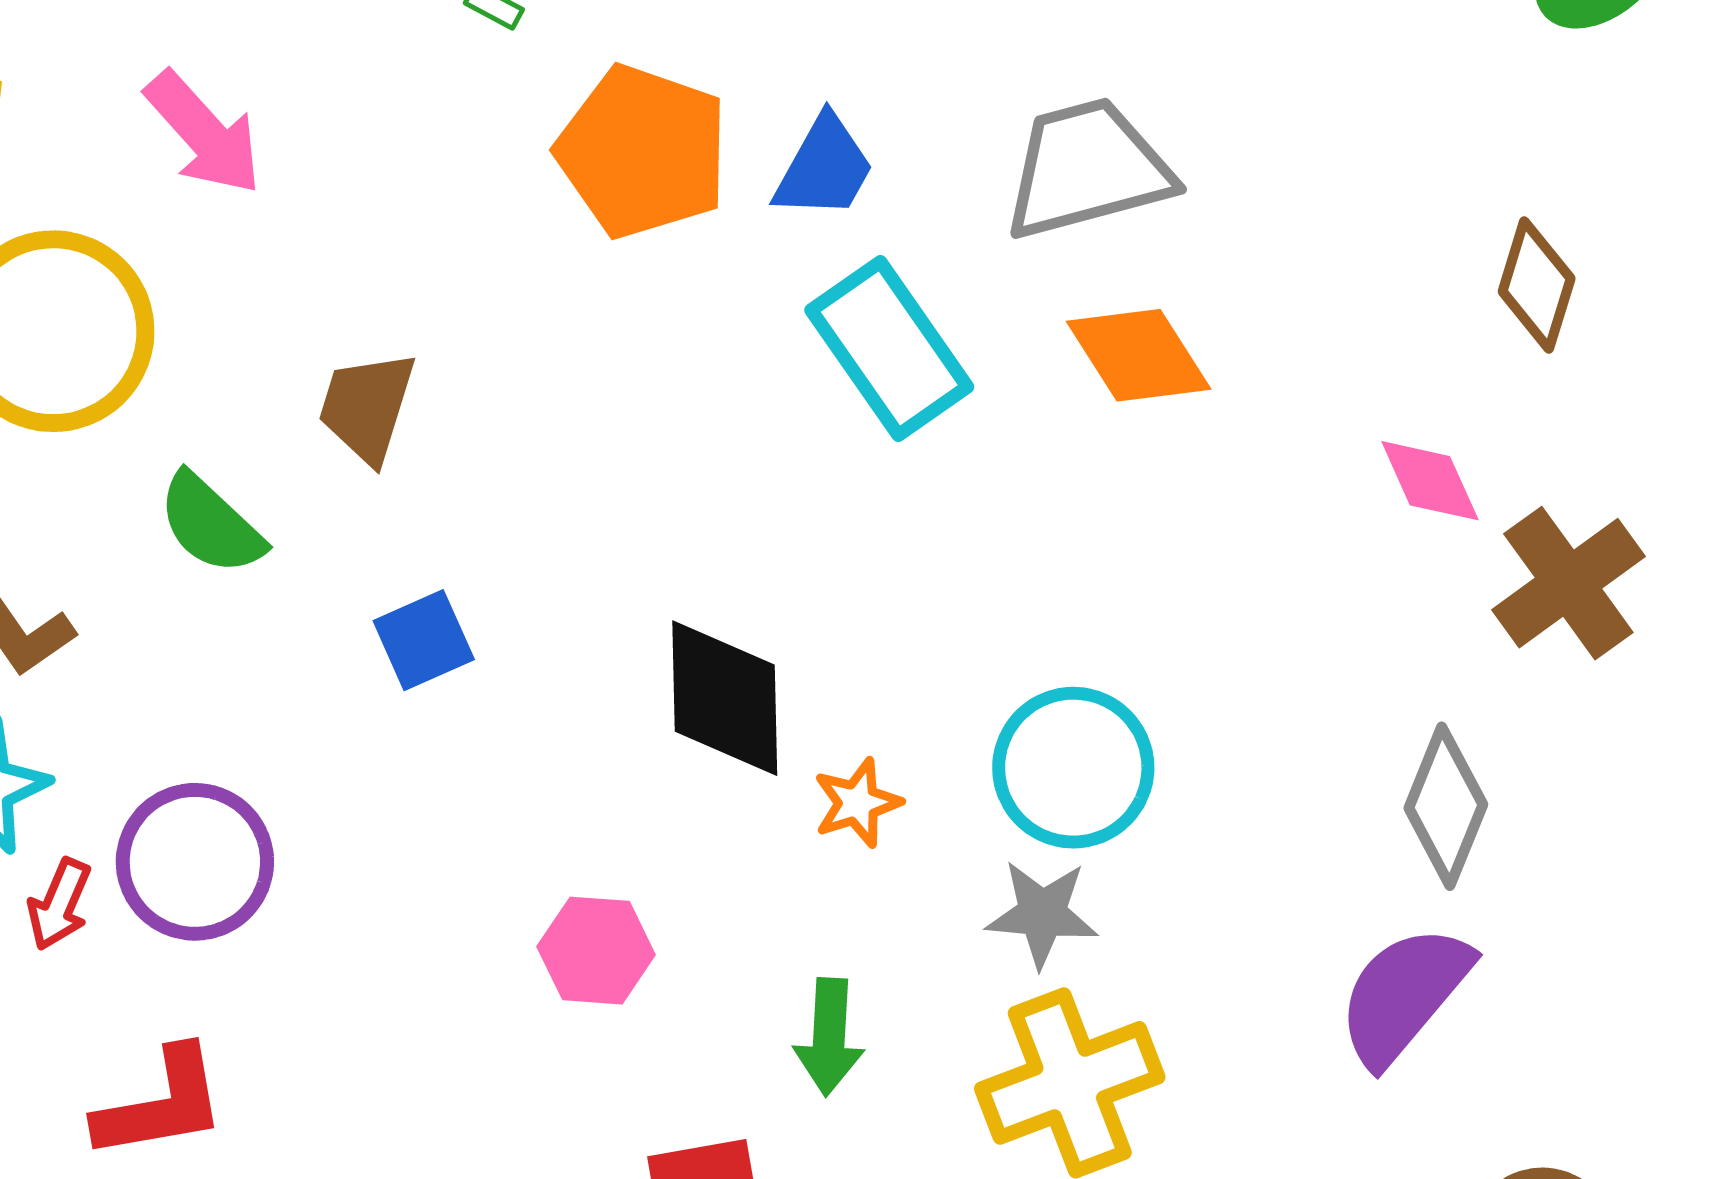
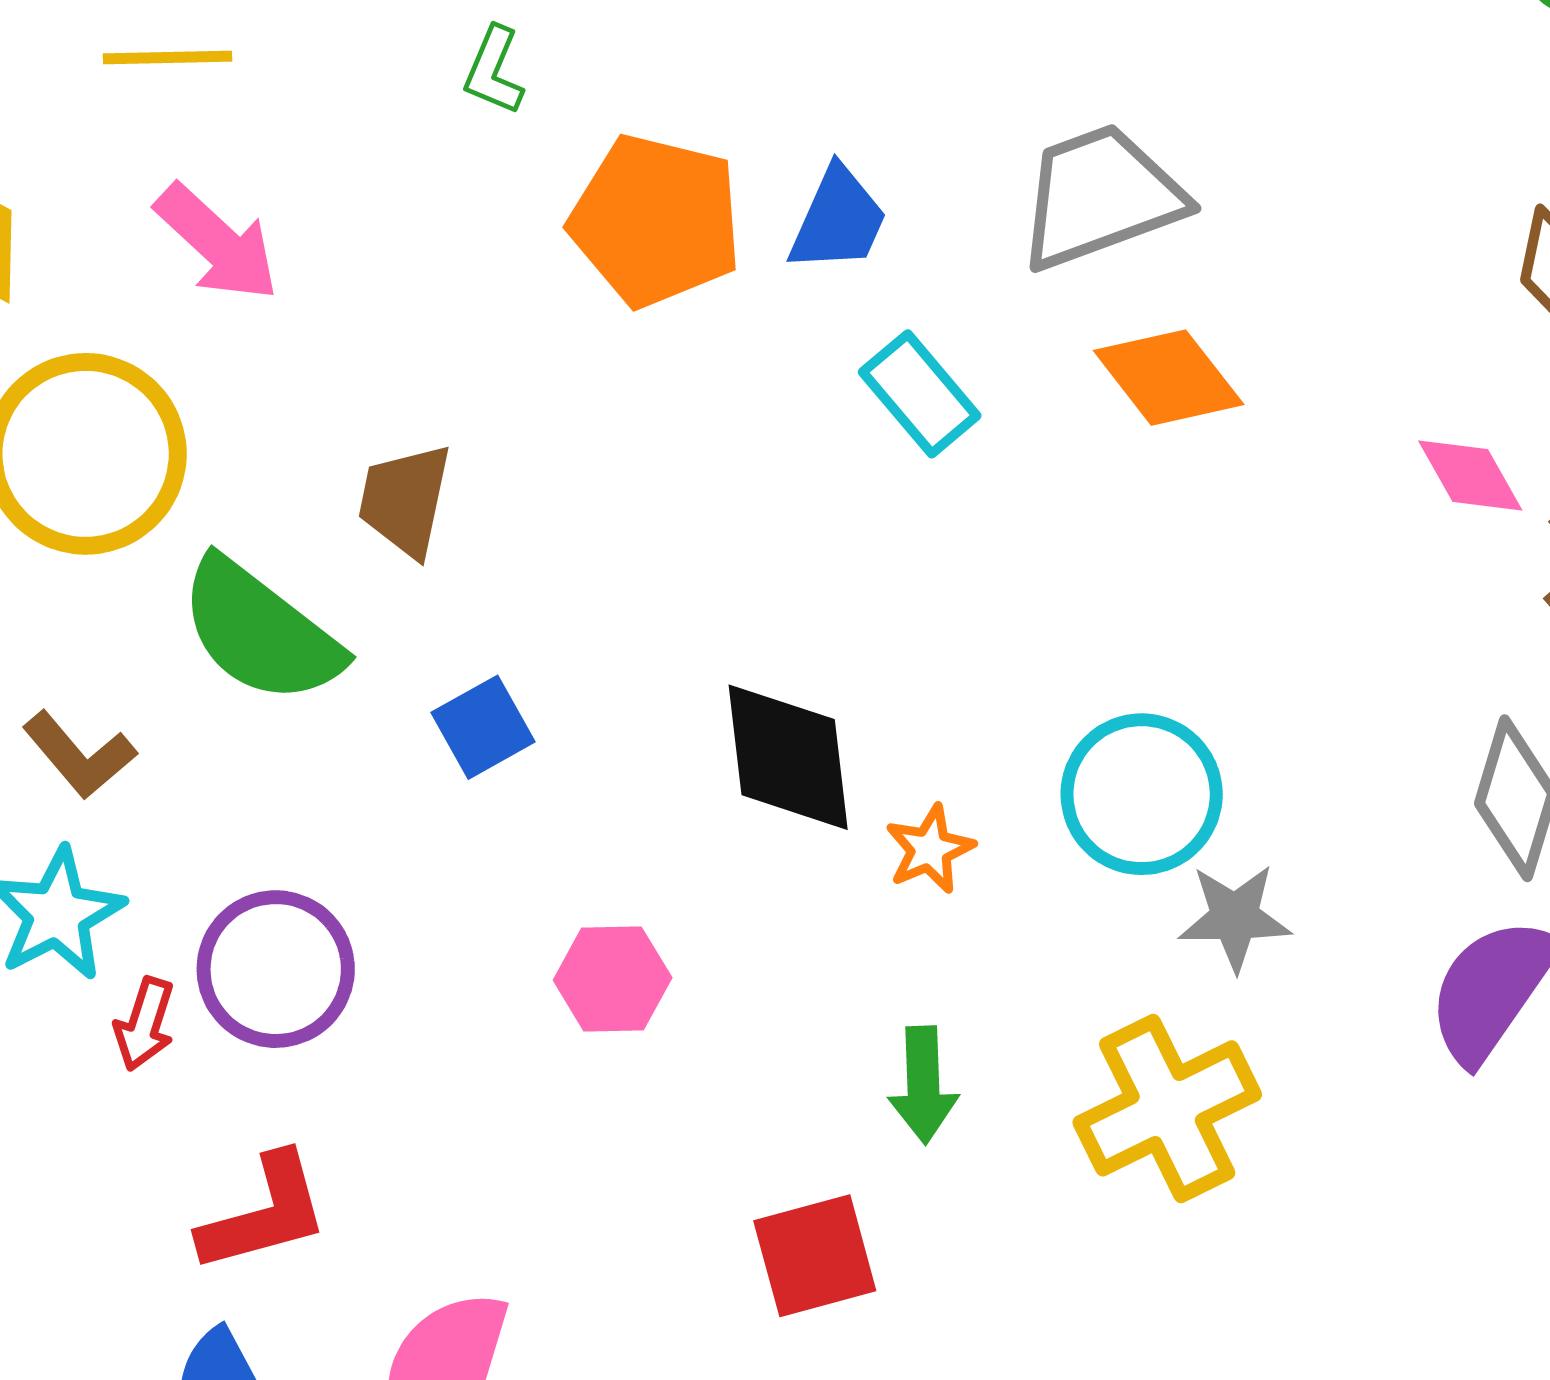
cyan rectangle: (889, 349) -> (920, 394), size x0.7
green semicircle: (211, 524) -> (260, 631), size x1.5
gray star: (1042, 914) -> (1235, 917), moved
pink hexagon: (596, 951) -> (613, 979), moved

